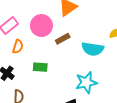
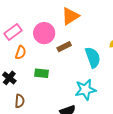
cyan semicircle: (93, 49) -> (93, 57), turned -120

